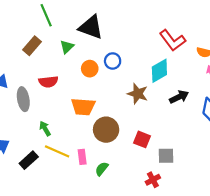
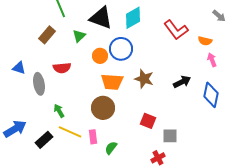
blue circle: (113, 61) -> (121, 49), size x1.5
cyan diamond: (159, 71) -> (133, 18), moved
orange trapezoid: (83, 107) -> (112, 82), moved
brown circle: (106, 130) -> (103, 108), moved

